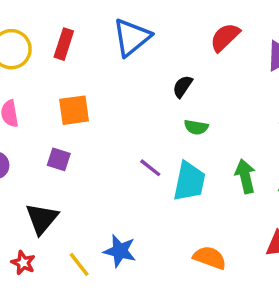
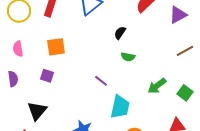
green arrow: (245, 176) -> (157, 86), turned -114
cyan trapezoid: (189, 181) -> (120, 107), moved

